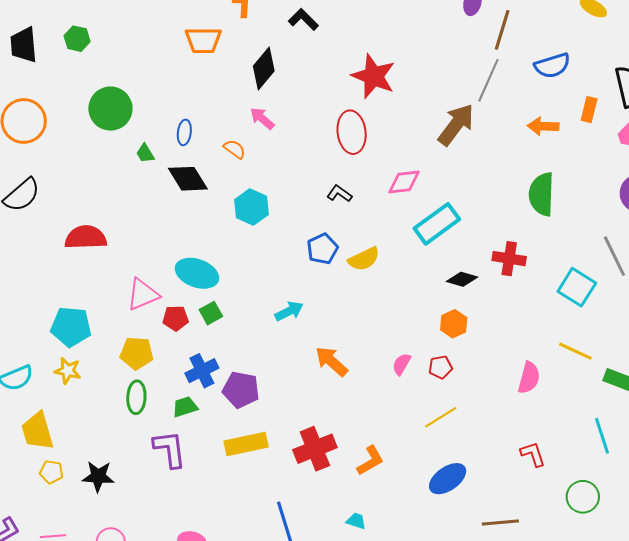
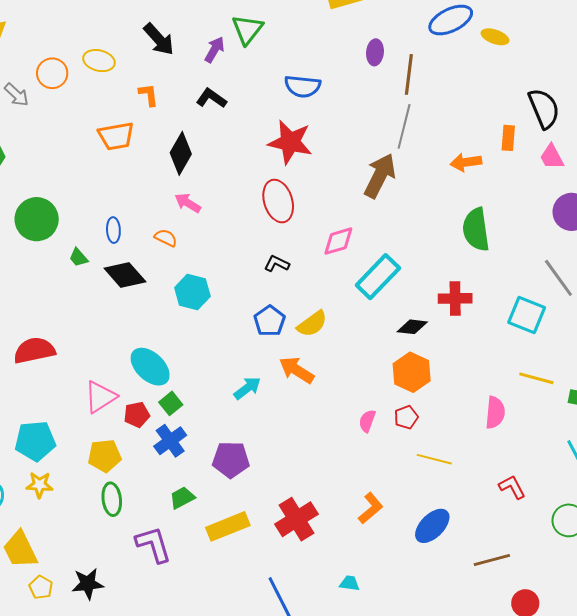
blue semicircle: (552, 66) -> (303, 86), moved, turned 33
cyan ellipse: (197, 273) -> (150, 367), turned 33
orange hexagon: (454, 324) -> (412, 372), size x1.4
orange arrow: (332, 361) -> (297, 370), moved
blue cross: (202, 371) -> (170, 441), moved
purple pentagon: (241, 390) -> (231, 460), moved
green trapezoid: (185, 407) -> (182, 498), moved
yellow line: (441, 417) -> (434, 459), moved, turned 56
orange L-shape: (370, 461) -> (371, 508), moved
yellow pentagon: (51, 472) -> (41, 587), turned 30

